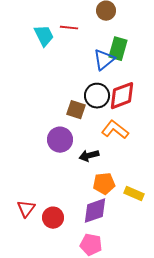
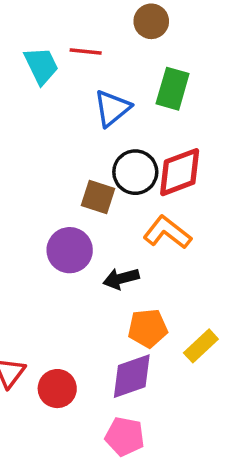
blue triangle: (104, 60) -> (112, 108), moved
yellow rectangle: (134, 194) -> (201, 346), turned -66

